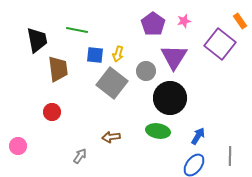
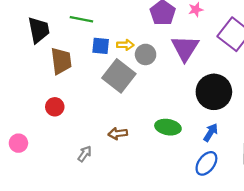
yellow arrow: (118, 54) -> (125, 45), turned -105
gray circle: (146, 71) -> (146, 54), moved
black circle: (170, 98) -> (214, 92), moved

